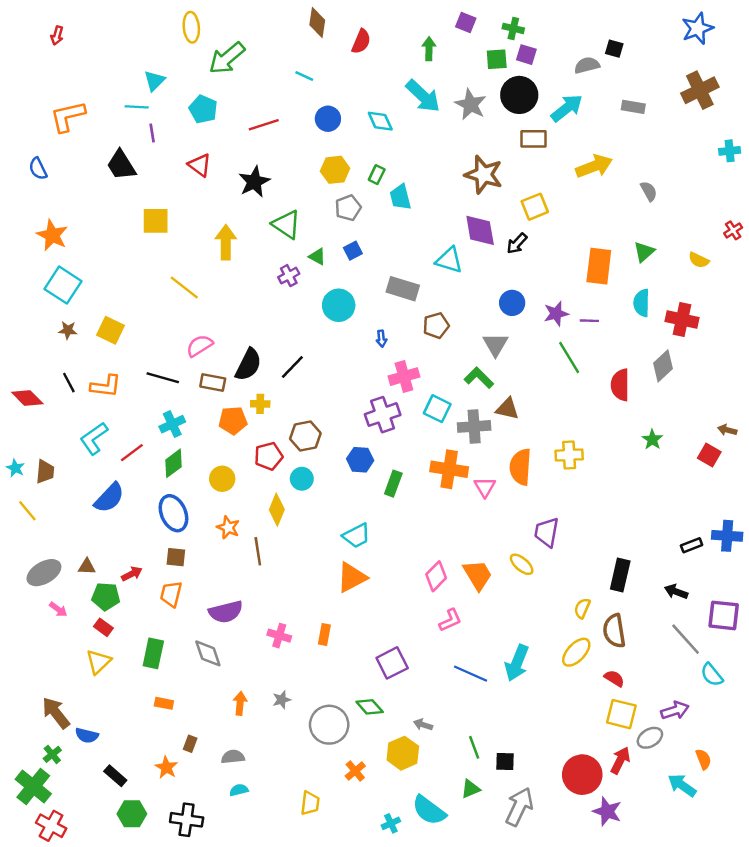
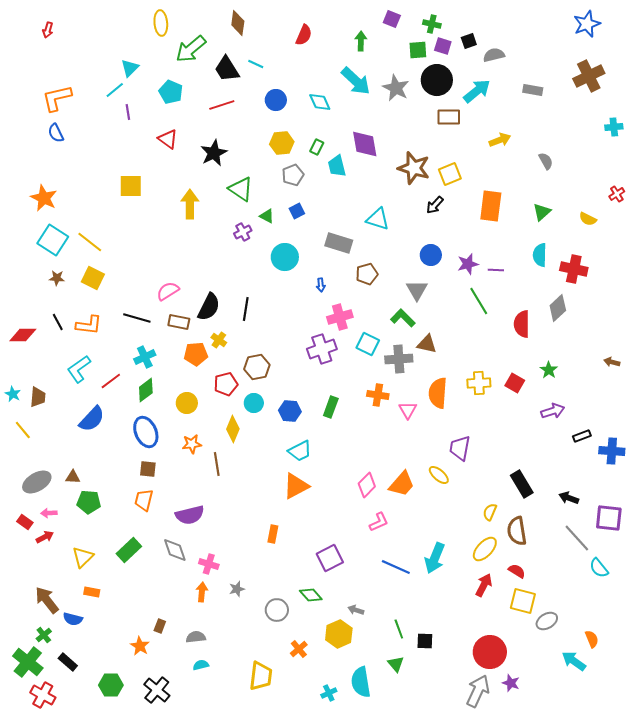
brown diamond: (317, 22) -> (238, 23), moved
black square: (614, 49) -> (469, 41), moved, turned -35
cyan line: (137, 107) -> (115, 90), turned -42
black trapezoid: (121, 165) -> (227, 69), moved
yellow arrow: (594, 166) -> (500, 140), size x0.7
blue semicircle: (38, 169) -> (56, 133), moved
brown star: (484, 175) -> (414, 168), moved
purple diamond: (480, 230) -> (365, 144), moved
orange rectangle: (599, 266) -> (491, 206), moved
yellow line: (184, 287) -> (90, 242), moved
black line: (292, 367) -> (246, 309), turned -35
red diamond: (27, 398) -> (23, 335), turned -44
yellow cross: (260, 404) -> (219, 340), turned 35
red square: (709, 455) -> (515, 383), moved
blue hexagon: (360, 460) -> (290, 411), moved
orange cross: (449, 469) -> (378, 395), size x0.7
orange star: (228, 527) -> (192, 444), turned -30
black rectangle: (692, 545) -> (582, 436), moved
red arrow: (132, 574) -> (45, 537), moved
orange trapezoid: (478, 575) -> (402, 484), turned 72
black rectangle: (620, 575) -> (522, 484), turned -44
pink arrow: (58, 609) -> (49, 513), turned 140
red rectangle: (103, 627) -> (25, 522), moved
pink cross: (279, 636) -> (209, 564), moved
green rectangle: (153, 653) -> (129, 550), turned 35
orange rectangle: (164, 703) -> (92, 592), moved
purple arrow: (675, 710) -> (553, 411), moved
gray circle: (329, 725) -> (277, 610), size x0.7
red arrow: (620, 760) -> (484, 585), moved
black rectangle: (115, 776) -> (68, 662), moved
green triangle: (471, 789) -> (396, 664), turned -48
yellow trapezoid: (310, 803) -> (261, 676), size x1.4
gray arrow: (519, 807) -> (478, 691), moved
cyan semicircle: (429, 810) -> (361, 682), turned 44
purple star: (607, 811) -> (511, 683), size x0.7
black cross: (187, 820) -> (157, 690), turned 32

